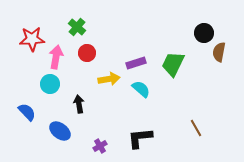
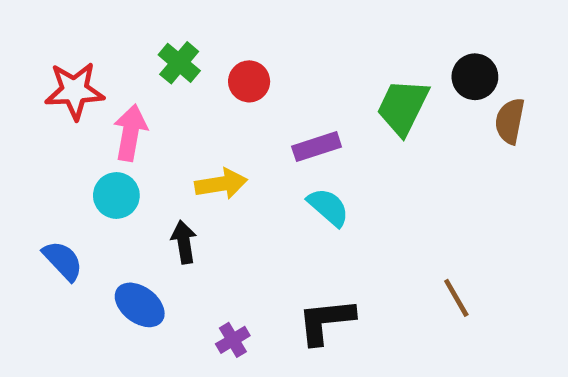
red circle: (87, 53) -> (249, 81), moved
green trapezoid: (173, 64) -> (403, 107), moved
yellow arrow: (109, 79) -> (221, 184), moved

